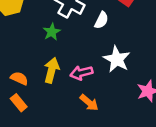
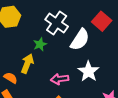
white semicircle: (101, 20) -> (80, 40), size x1.6
yellow arrow: (52, 70) -> (27, 64), moved

